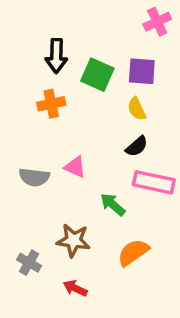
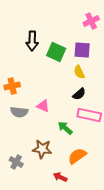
orange cross: (51, 104) -> (12, 86), moved
red arrow: (75, 288) -> (60, 177), moved

